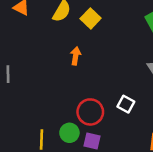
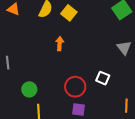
green circle: (69, 133) -> (29, 89), moved

